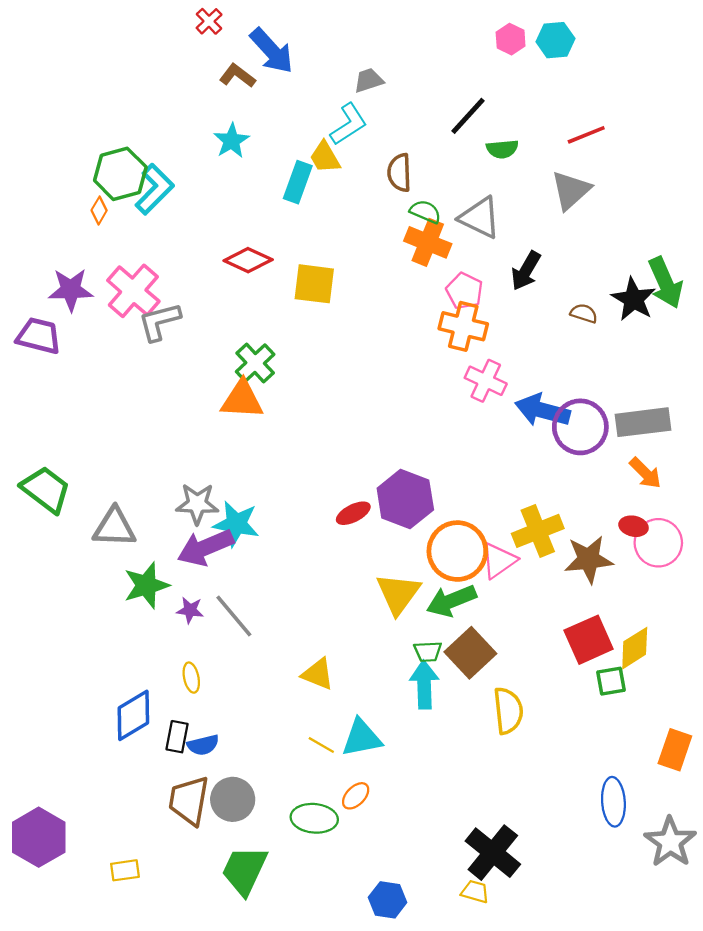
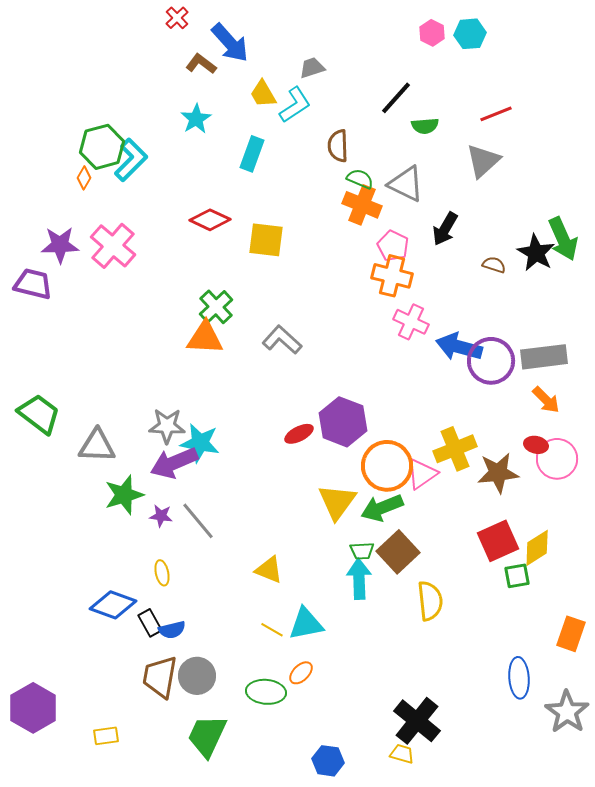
yellow trapezoid: (325, 157) -> (263, 94), moved
gray L-shape: (159, 322) -> (282, 340), moved, turned 57
blue diamond: (133, 715) -> (113, 605), turned 51
black rectangle: (177, 737) -> (150, 623), turned -40

